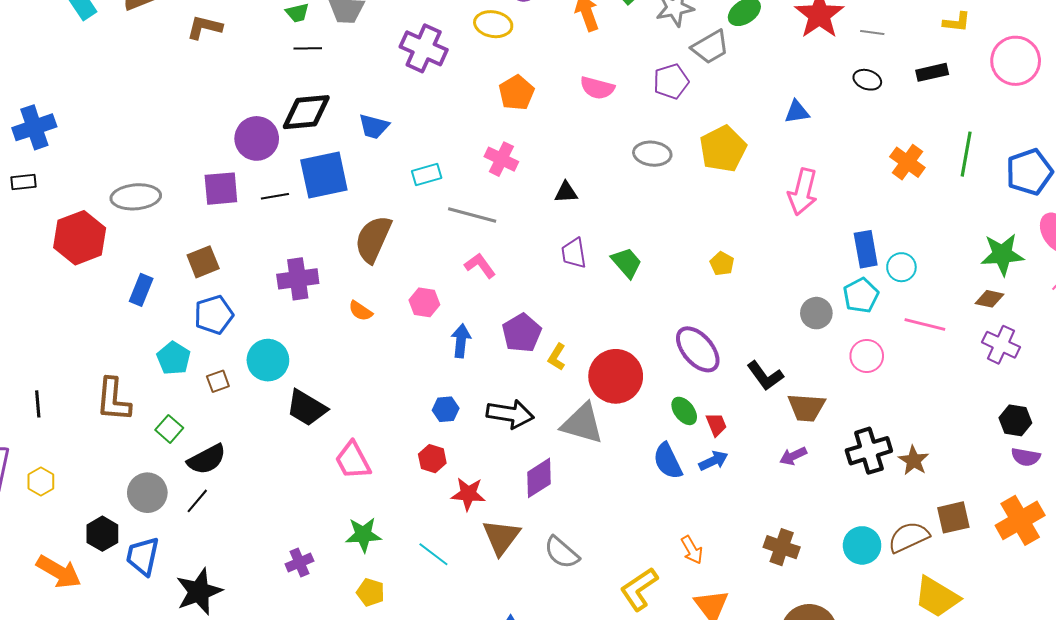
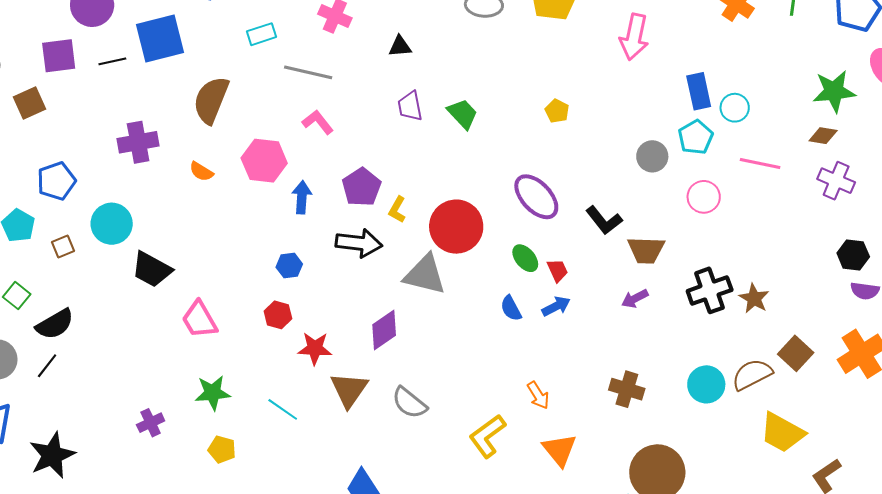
brown square: (203, 262) -> (29, 103), moved
pink hexagon: (424, 302) -> (264, 161), size x1.5
black arrow: (510, 414) -> (359, 243), moved
blue semicircle: (668, 461) -> (511, 308), size x0.7
brown square: (953, 517) -> (796, 353), turned -32

